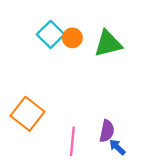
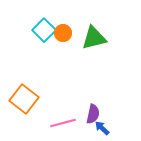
pink line: (72, 141) -> (63, 123), turned 70

